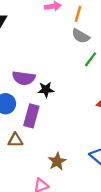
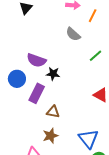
gray semicircle: (81, 36) -> (73, 34), moved
brown triangle: (15, 140) -> (53, 112), moved

